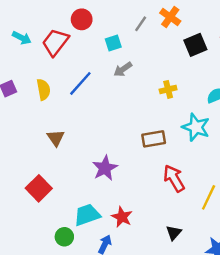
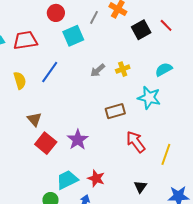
red circle: (82, 19) -> (56, 13), moved
red trapezoid: (55, 42) -> (25, 40), turned 50
cyan square: (113, 43) -> (73, 36), size x1.5
gray arrow: (123, 69) -> (98, 70), moved
red square: (39, 188) -> (46, 143), moved

